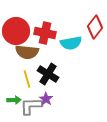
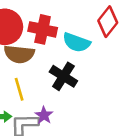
cyan semicircle: (71, 43) -> (76, 42), turned 30
black cross: (48, 74) -> (63, 76), moved

